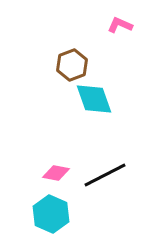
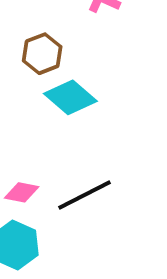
cyan diamond: (94, 99) -> (70, 97), turned -30

